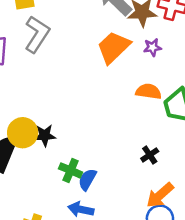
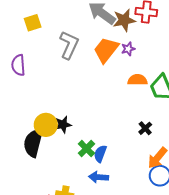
gray L-shape: (37, 34) -> (69, 45), moved
purple star: (152, 47) -> (128, 49), moved
green cross: (71, 170) -> (86, 149), turned 30

